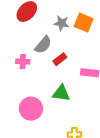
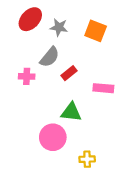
gray star: (62, 23) -> (59, 27), moved
pink circle: (31, 109) -> (53, 137), moved

